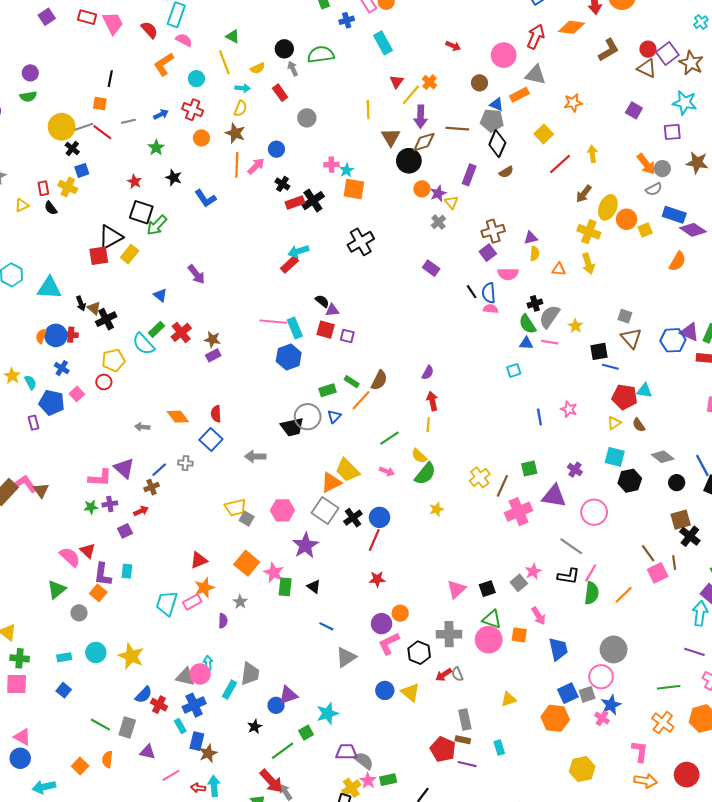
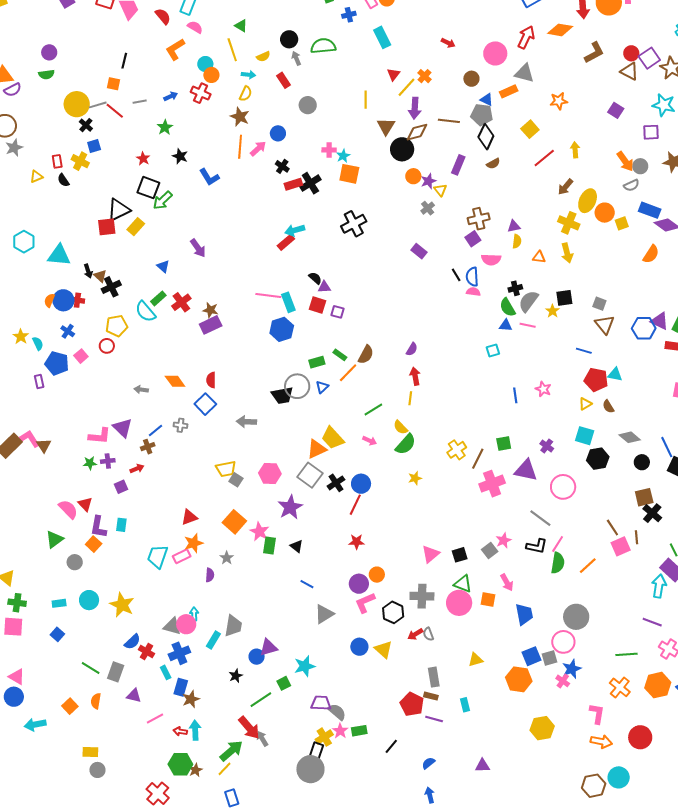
orange circle: (201, 138) -> (211, 75), moved
black square: (599, 351) -> (564, 298), moved
purple rectangle: (213, 355) -> (211, 325), size x1.5

